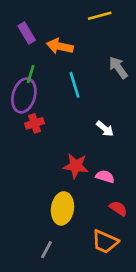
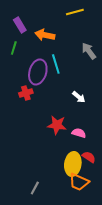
green line: (31, 74) -> (14, 48), moved
purple ellipse: (24, 95) -> (38, 72), moved
yellow ellipse: (62, 208) -> (73, 164), moved

